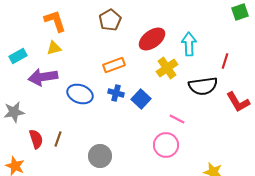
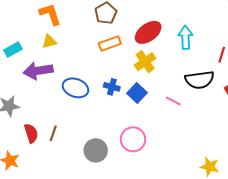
orange rectangle: (114, 65) -> (110, 43), moved
yellow cross: (167, 68) -> (145, 62), moved
pink line: (177, 119) -> (173, 101), moved
pink circle: (166, 145) -> (133, 139), moved

